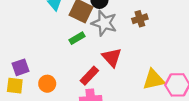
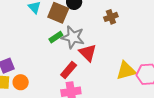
gray star: (104, 23) -> (73, 37), moved
orange circle: (47, 84) -> (21, 82), moved

